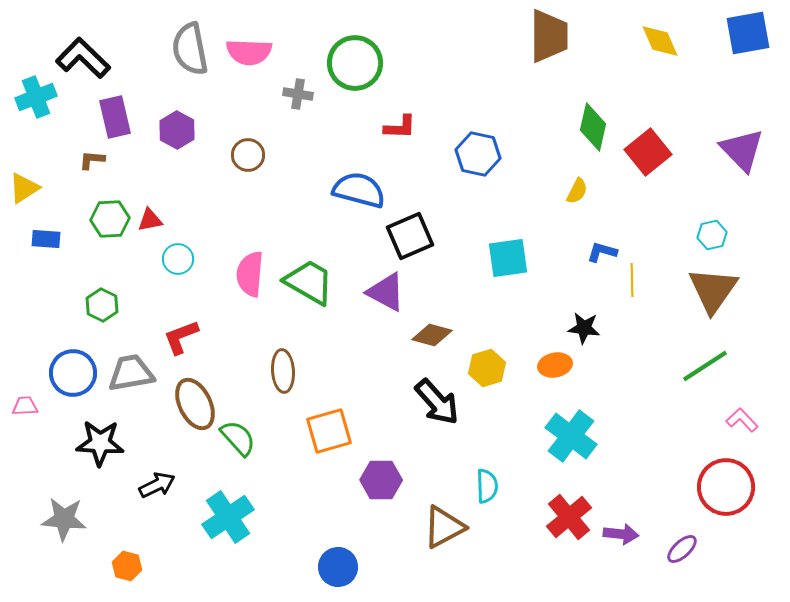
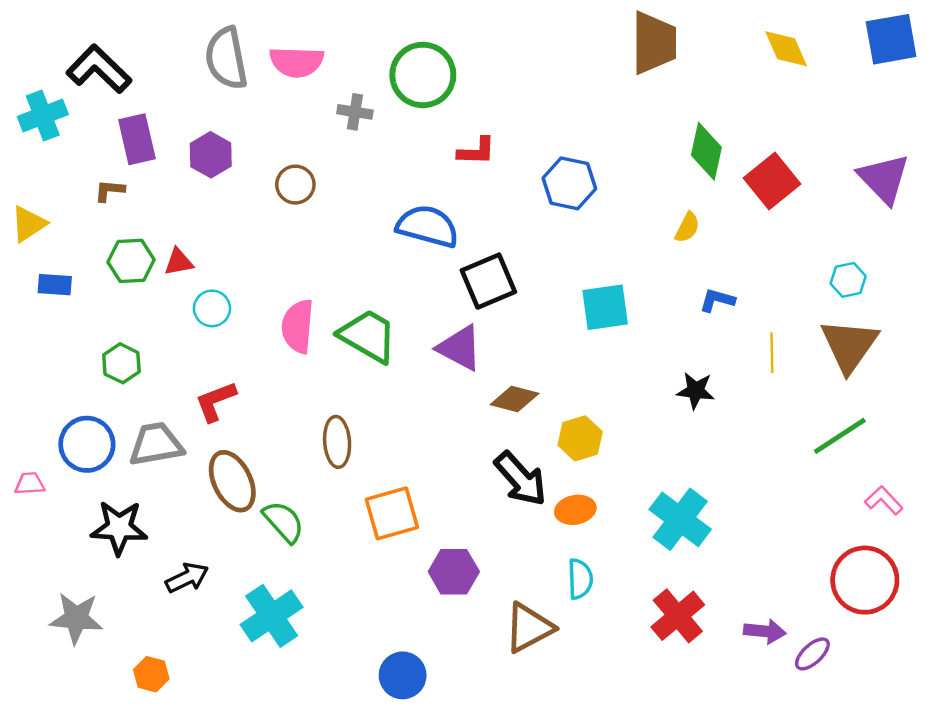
yellow line: (632, 280) -> (772, 353), moved
orange ellipse: (555, 365) -> (575, 510), moved
purple arrow: (621, 534) -> (765, 631), moved

